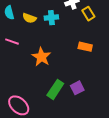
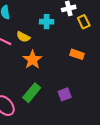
yellow semicircle: (29, 18) -> (23, 37), moved
green rectangle: (55, 89) -> (32, 93), moved

